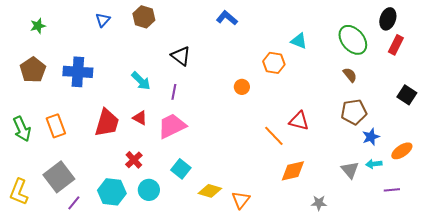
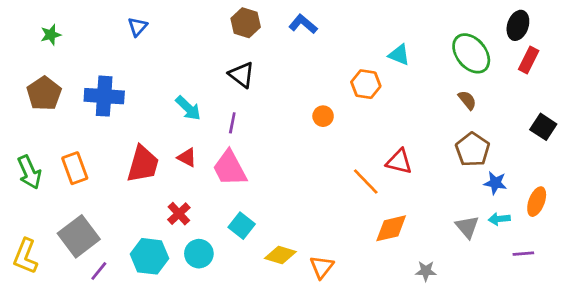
brown hexagon: (144, 17) -> (246, 23), moved
brown pentagon: (354, 112) -> (473, 150), turned -30
pink trapezoid: (172, 126) -> (230, 168), turned -92
blue star: (371, 137) -> (495, 183), turned 30
orange ellipse: (402, 151) -> (537, 202), turned -35

